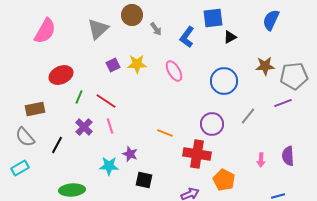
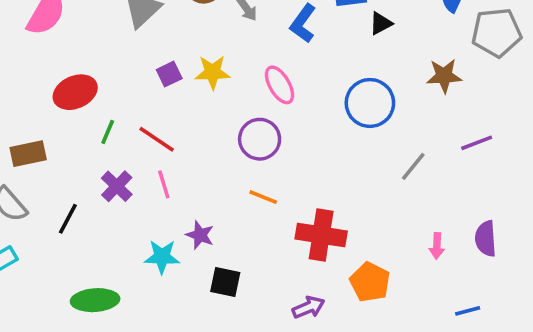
gray pentagon: (294, 76) -> (497, 32), moved
purple circle: (212, 124) -> (260, 139), moved

